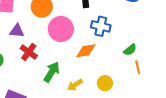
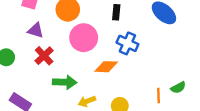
green semicircle: (130, 50) -> (178, 88), moved
green arrow: (52, 72) -> (65, 82), turned 50

